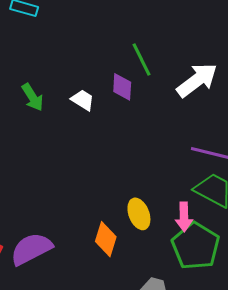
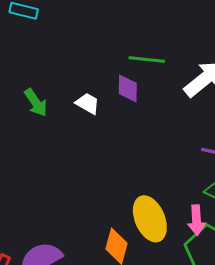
green line: (142, 59) -> (147, 60), turned -56
yellow ellipse: (139, 214) -> (150, 219), size x1.4

